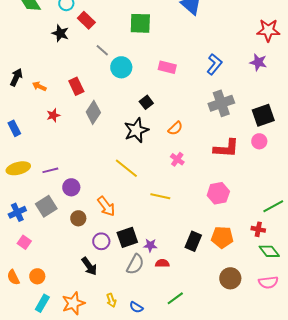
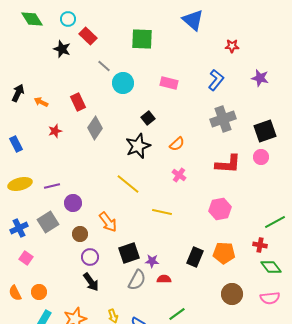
red star: (268, 30) -> (232, 46), moved, size x0.6
purple circle: (101, 241) -> (90, 257), moved

